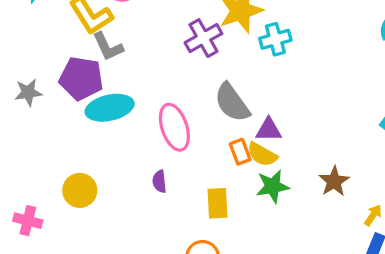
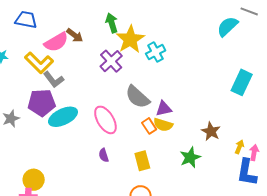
green star: (273, 186) -> (190, 157), moved
yellow circle: (80, 190) -> (34, 180), moved

